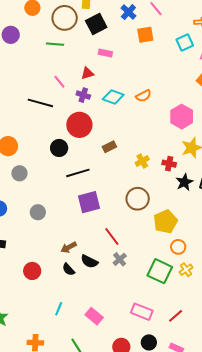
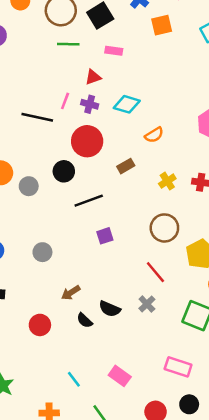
green line: (55, 44) -> (68, 44), moved
pink line: (59, 82) -> (65, 101), moved, turned 64
orange semicircle: (143, 96) -> (154, 135), moved
gray circle: (19, 173) -> (29, 186), moved
purple square: (89, 202) -> (105, 236), size x0.6
red line: (112, 236) -> (155, 272), moved
brown arrow: (69, 247) -> (71, 293), moved
cyan line: (59, 309) -> (74, 379), moved, turned -56

